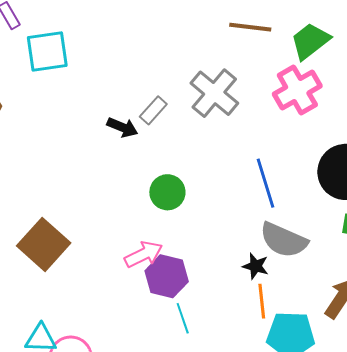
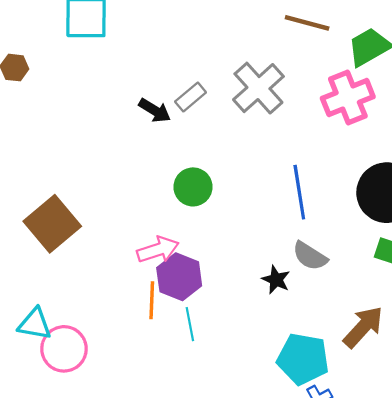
gray semicircle: (284, 240) -> (310, 256), size x0.7
orange line: (262, 301) -> (152, 300), moved

